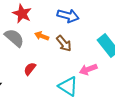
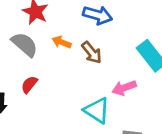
red semicircle: (30, 69) -> (29, 84), moved

